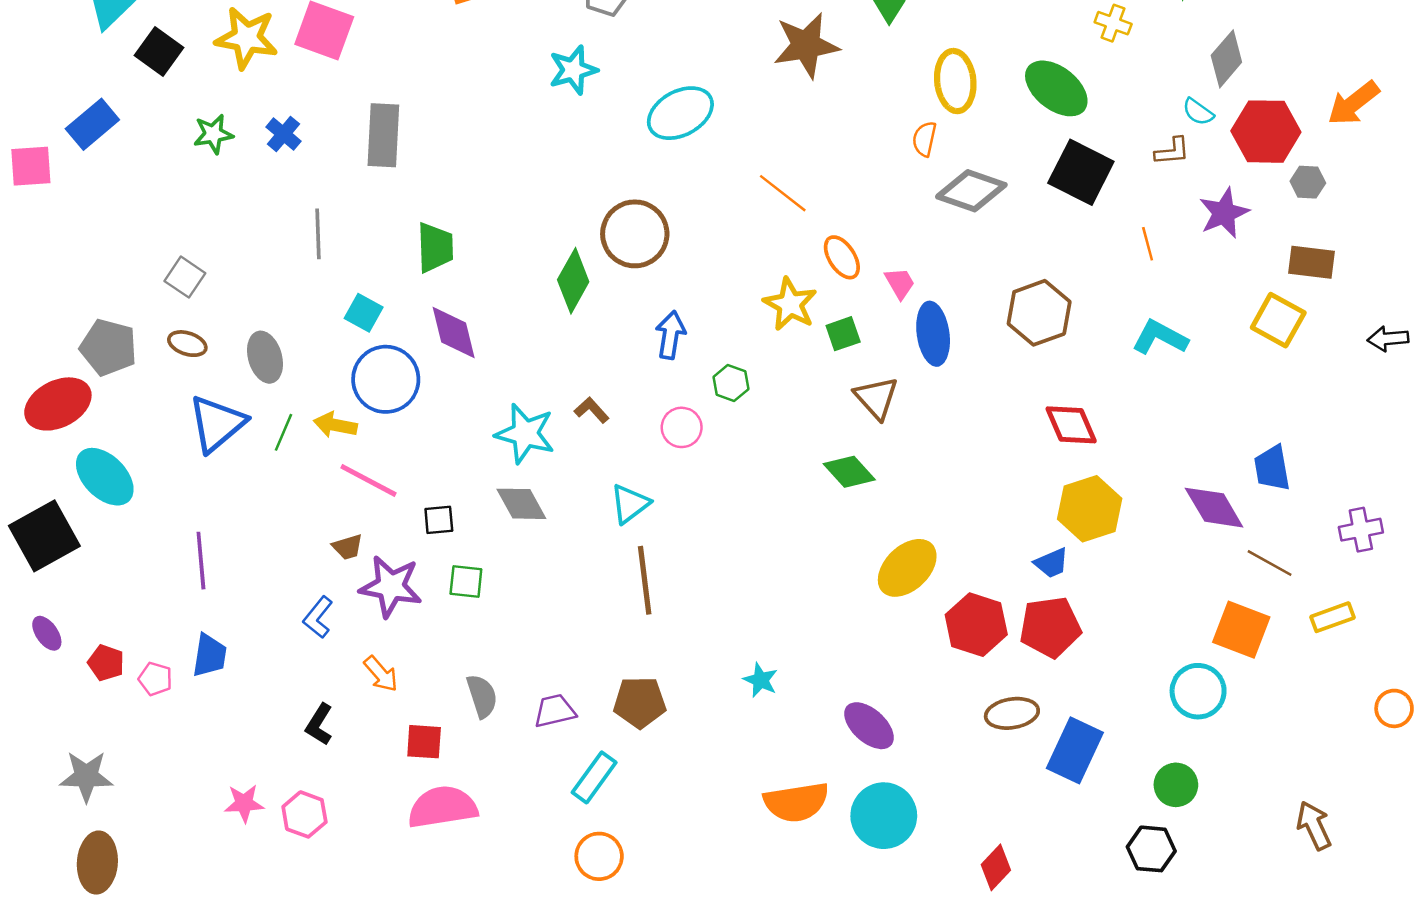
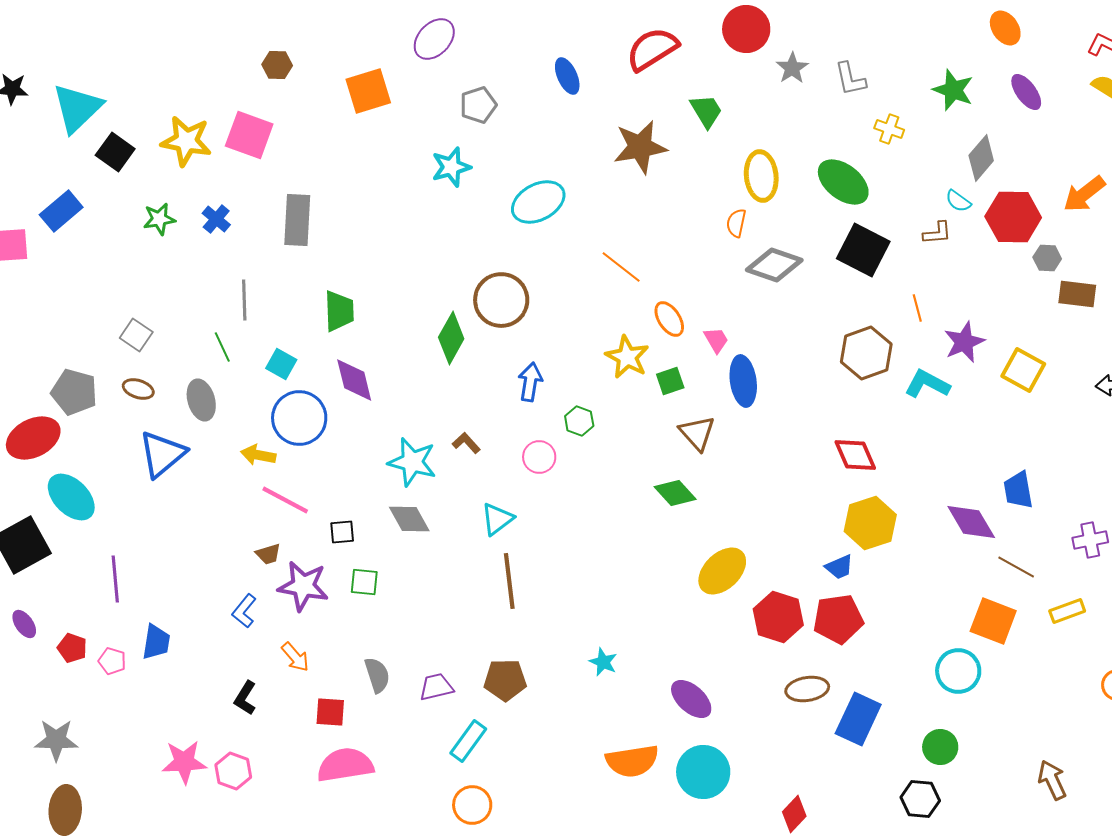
purple star: (1224, 213) -> (964, 342), moved
brown rectangle: (1311, 262) -> (1077, 294), moved
brown hexagon: (1039, 313) -> (866, 353), moved
green line: (283, 432) -> (222, 347), moved, turned -48
purple line: (201, 561) -> (115, 579), moved
pink star: (244, 803) -> (184, 762), size x1.4

